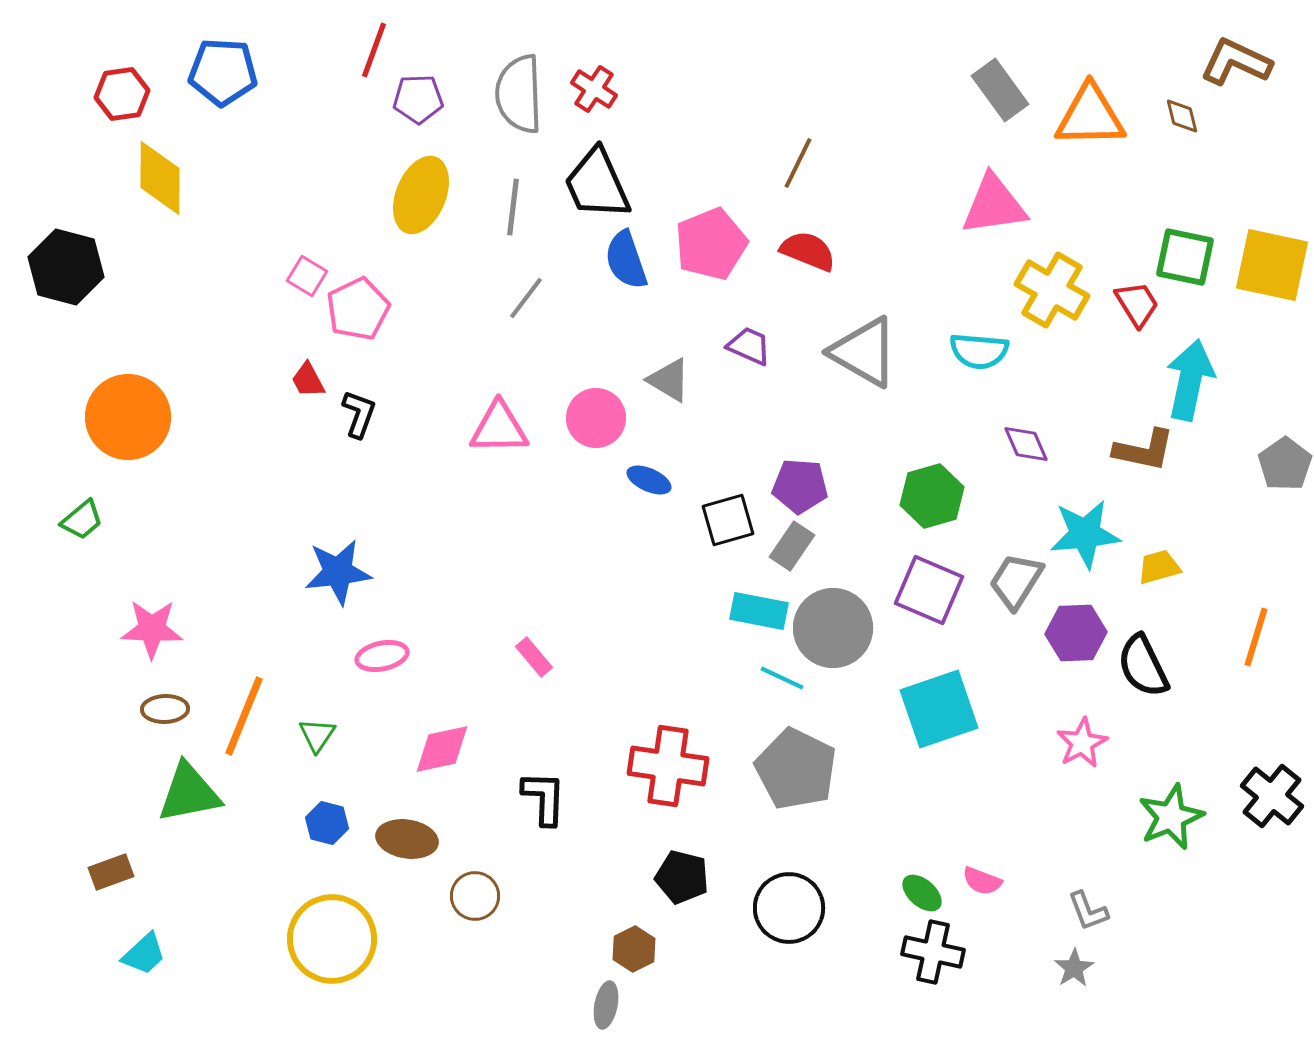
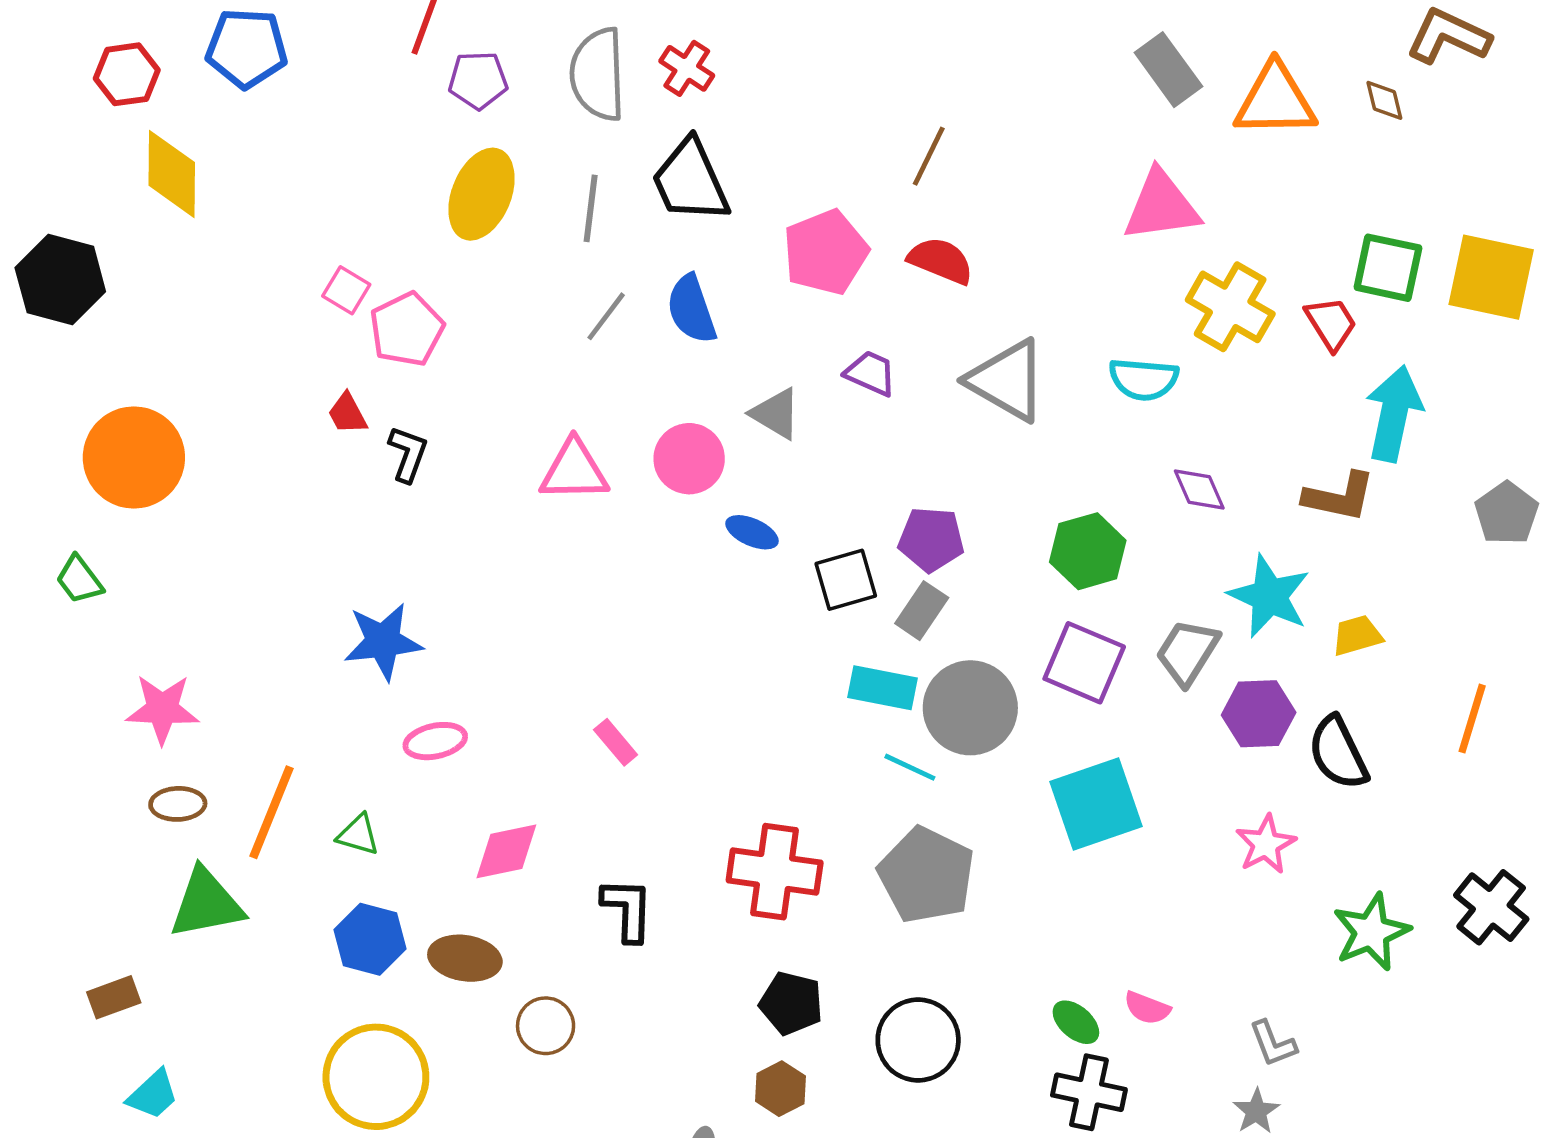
blue semicircle: (626, 260) -> (692, 309), moved
green trapezoid: (82, 520) -> (79, 580), turned 93
cyan star: (1085, 534) -> (1269, 596), turned 30
green triangle: (317, 735) -> (358, 835), turned -48
blue hexagon: (327, 823) -> (370, 939), size x1.4
brown hexagon: (634, 949) -> (780, 1089), moved

